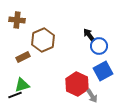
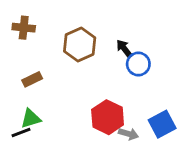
brown hexagon: (43, 40) -> (80, 44), moved
blue square: (103, 71) -> (162, 124), moved
gray arrow: (92, 96) -> (129, 134), turned -40

